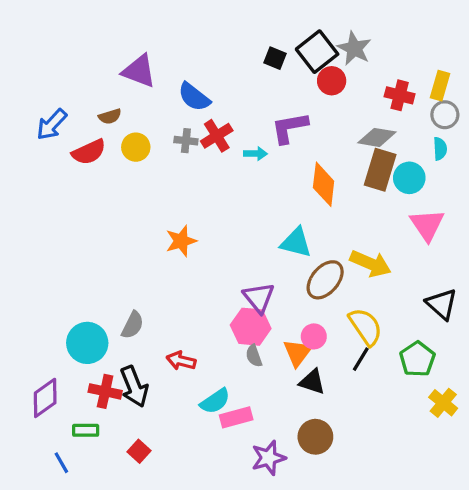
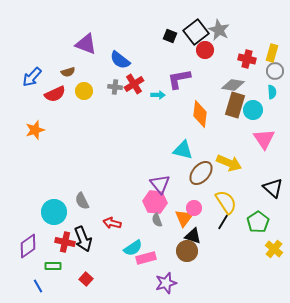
orange star: (181, 241) -> (35, 130), moved
gray semicircle: (133, 325) -> (82, 201), turned 126
brown circle: (315, 437) -> (187, 251), moved

